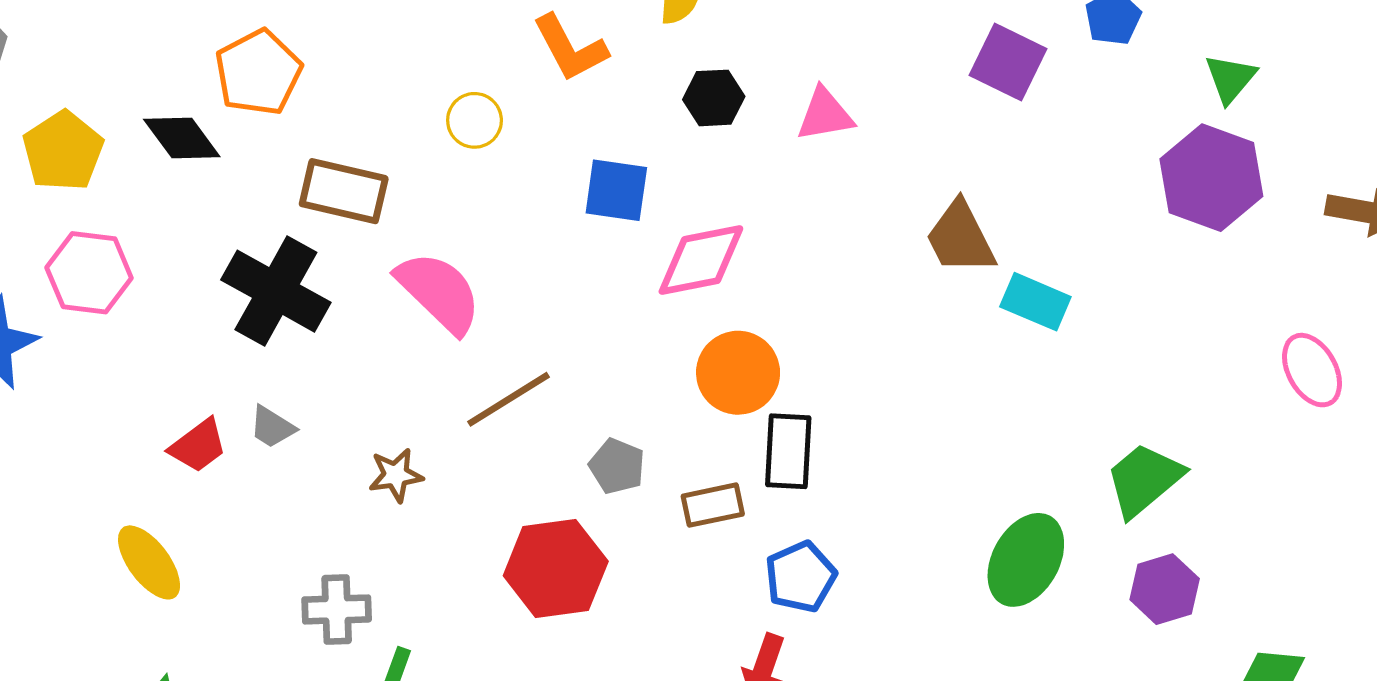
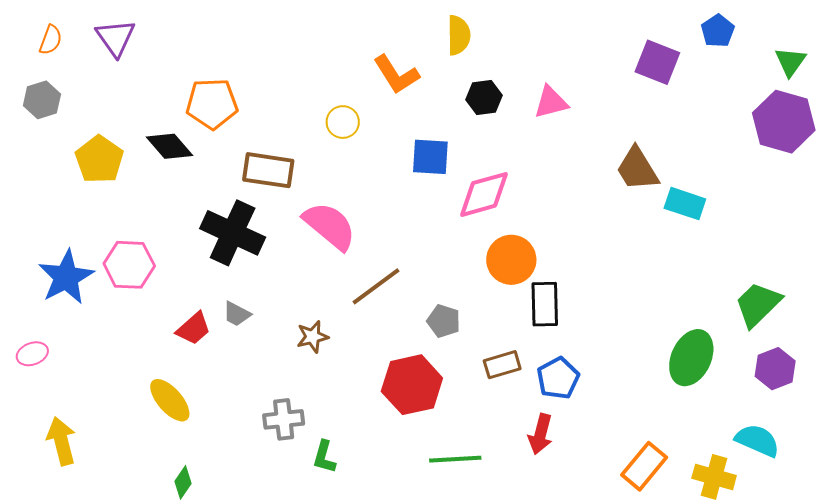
orange pentagon: (258, 72) -> (212, 104), turned 30
pink hexagon: (89, 273) -> (129, 265), moved
brown rectangle: (713, 505) -> (502, 365), moved

